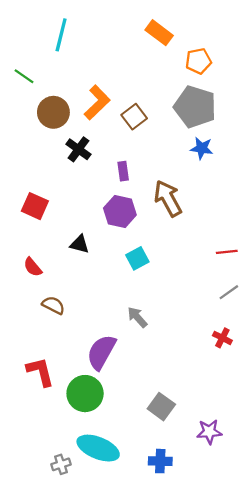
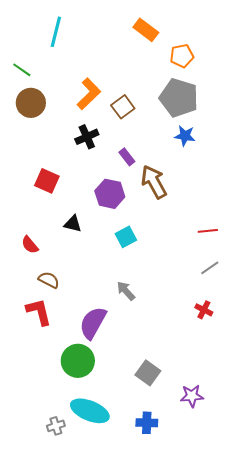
brown circle: (53, 112) -> (31, 103), moved
black cross: (78, 149) -> (87, 137), moved, turned 30
purple rectangle: (123, 171) -> (127, 157), moved, turned -30
red square: (35, 206) -> (47, 181), moved
red L-shape: (40, 372) -> (39, 312), moved

